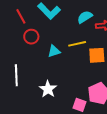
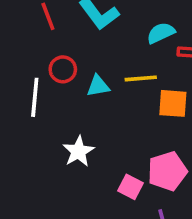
red circle: (31, 37) -> (63, 69), moved
white line: (16, 75) -> (35, 97), moved

